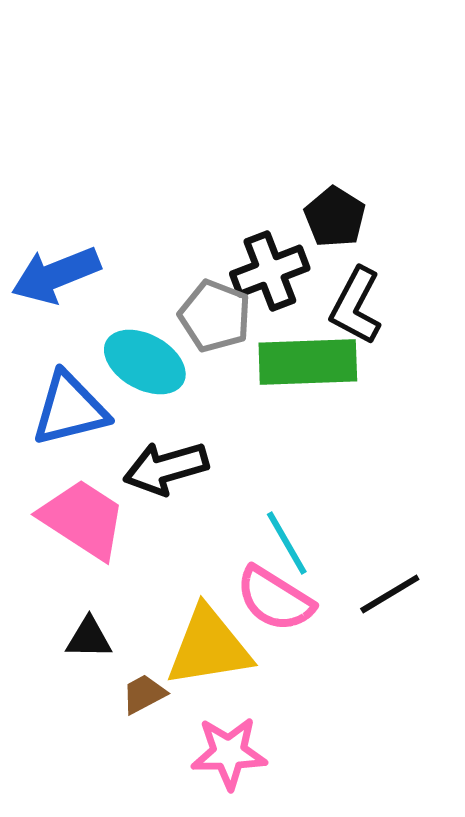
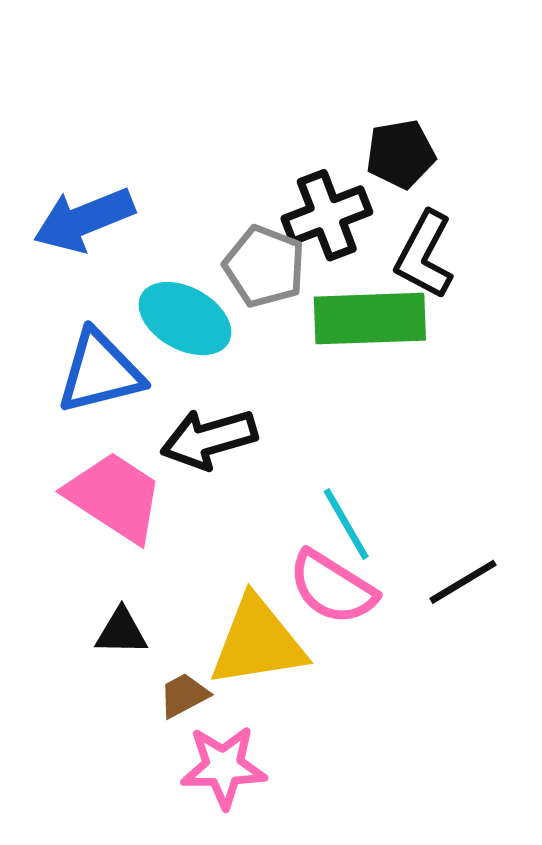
black pentagon: (335, 217) -> (401, 154), turned 30
pink star: (229, 753) -> (224, 767), moved

